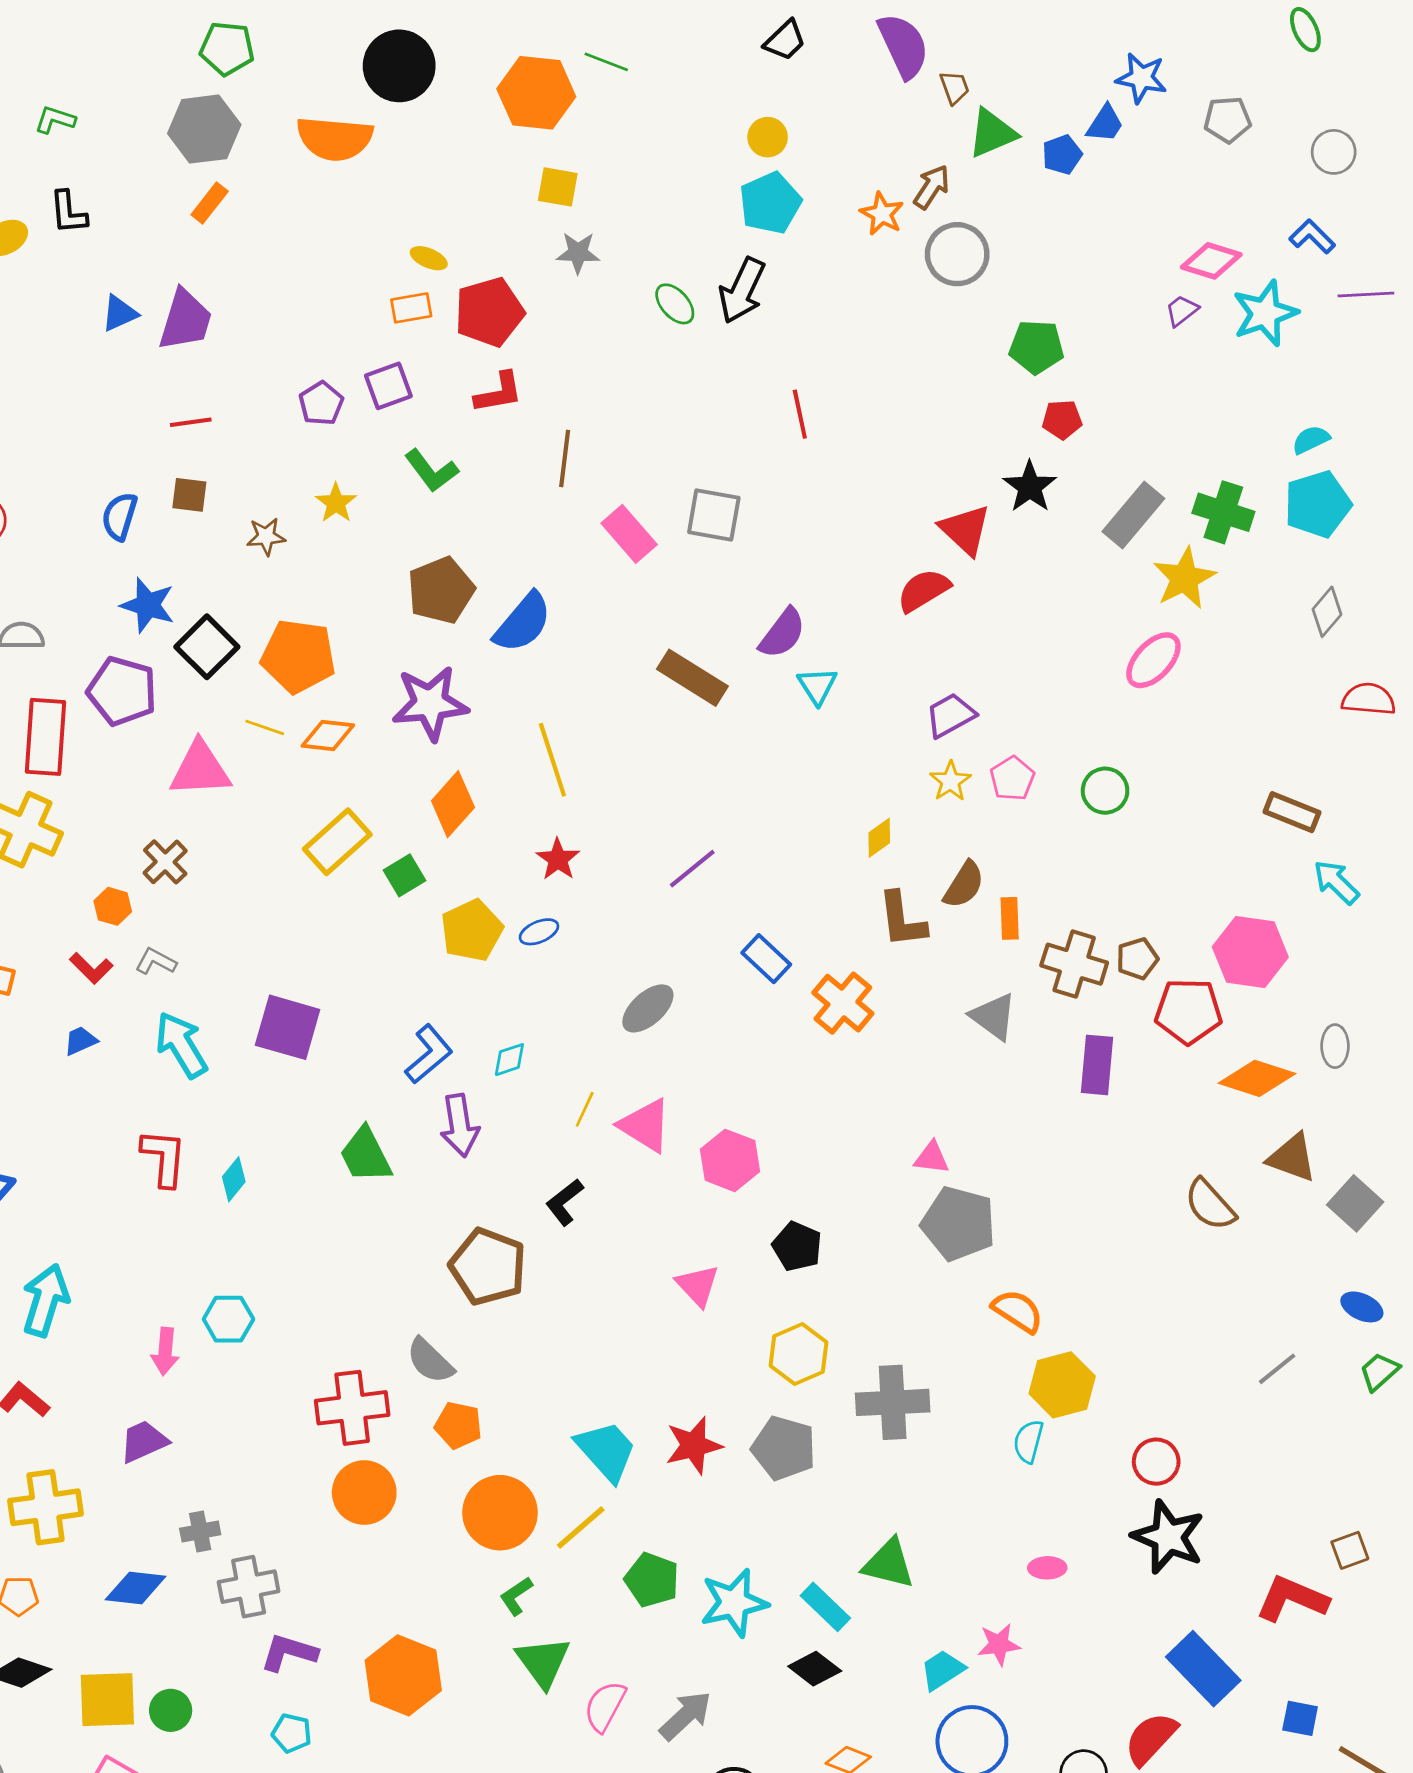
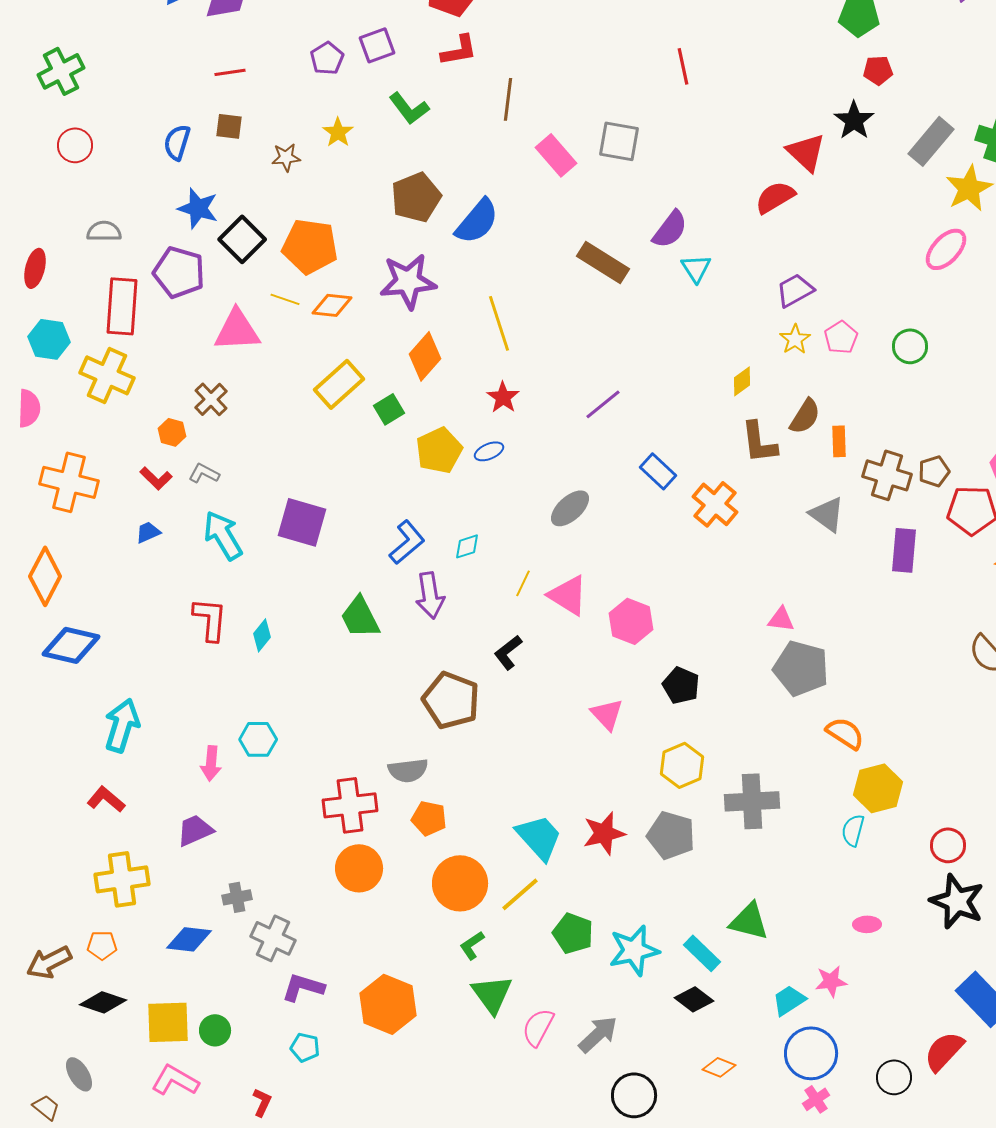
gray semicircle: (430, 1361) -> (408, 770), turned -51
gray cross: (249, 1587) -> (273, 938), turned 36

